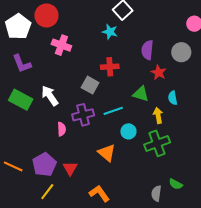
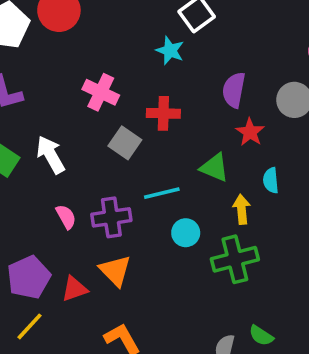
pink cross: (61, 45) -> (101, 92), moved
purple cross: (83, 115) -> (111, 217), moved
pink semicircle: (62, 129) -> (66, 217), turned -32
orange triangle: (107, 153) -> (115, 271), moved
red triangle: (70, 168) -> (75, 289), turned 35

